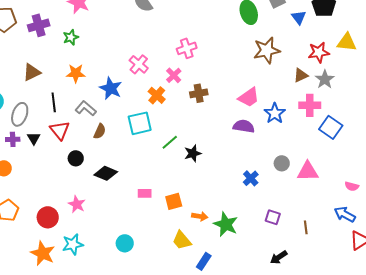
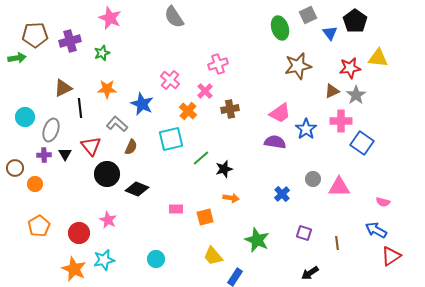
black line: (54, 102) -> (80, 108), moved
black circle: (76, 158) -> (107, 174), size x1.6
orange arrow: (200, 216) -> (231, 198), moved

